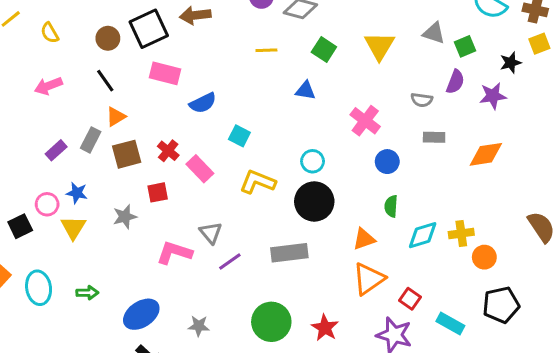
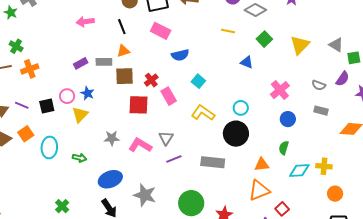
gray rectangle: (91, 140) -> (104, 62), turned 49
red square: (158, 192) -> (138, 105), size x1.5
gray star: (125, 217) -> (112, 138), moved
yellow cross: (461, 233) -> (324, 166), moved
gray star: (199, 326) -> (145, 195), size x1.6

